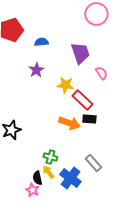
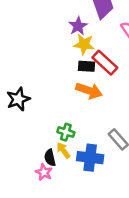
purple star: (36, 70) -> (78, 26), moved
black rectangle: (89, 119) -> (87, 66), moved
blue cross: (70, 178) -> (90, 158), turned -30

